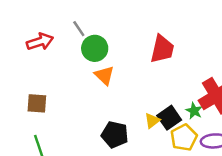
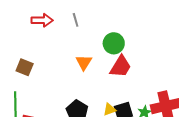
green circle: (95, 48) -> (114, 43), moved
red trapezoid: (162, 49) -> (121, 66), moved

